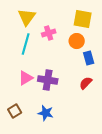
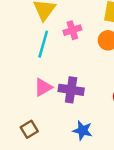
blue star: (46, 113) -> (83, 130), moved

